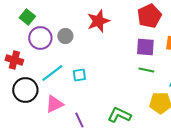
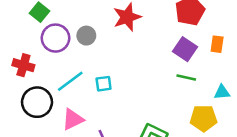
purple square: (145, 47) -> (185, 49), turned 30

